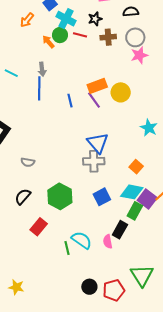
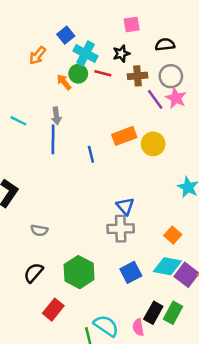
pink star: (139, 55) -> (176, 98), turned -30
purple line: (94, 100) -> (155, 99), moved
blue triangle: (98, 143) -> (125, 206), size x0.7
green rectangle: (135, 211) -> (173, 313), moved

